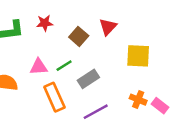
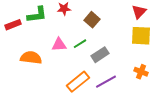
red triangle: (108, 27) -> (139, 12), moved
orange rectangle: (54, 97) -> (78, 82), moved, turned 75

